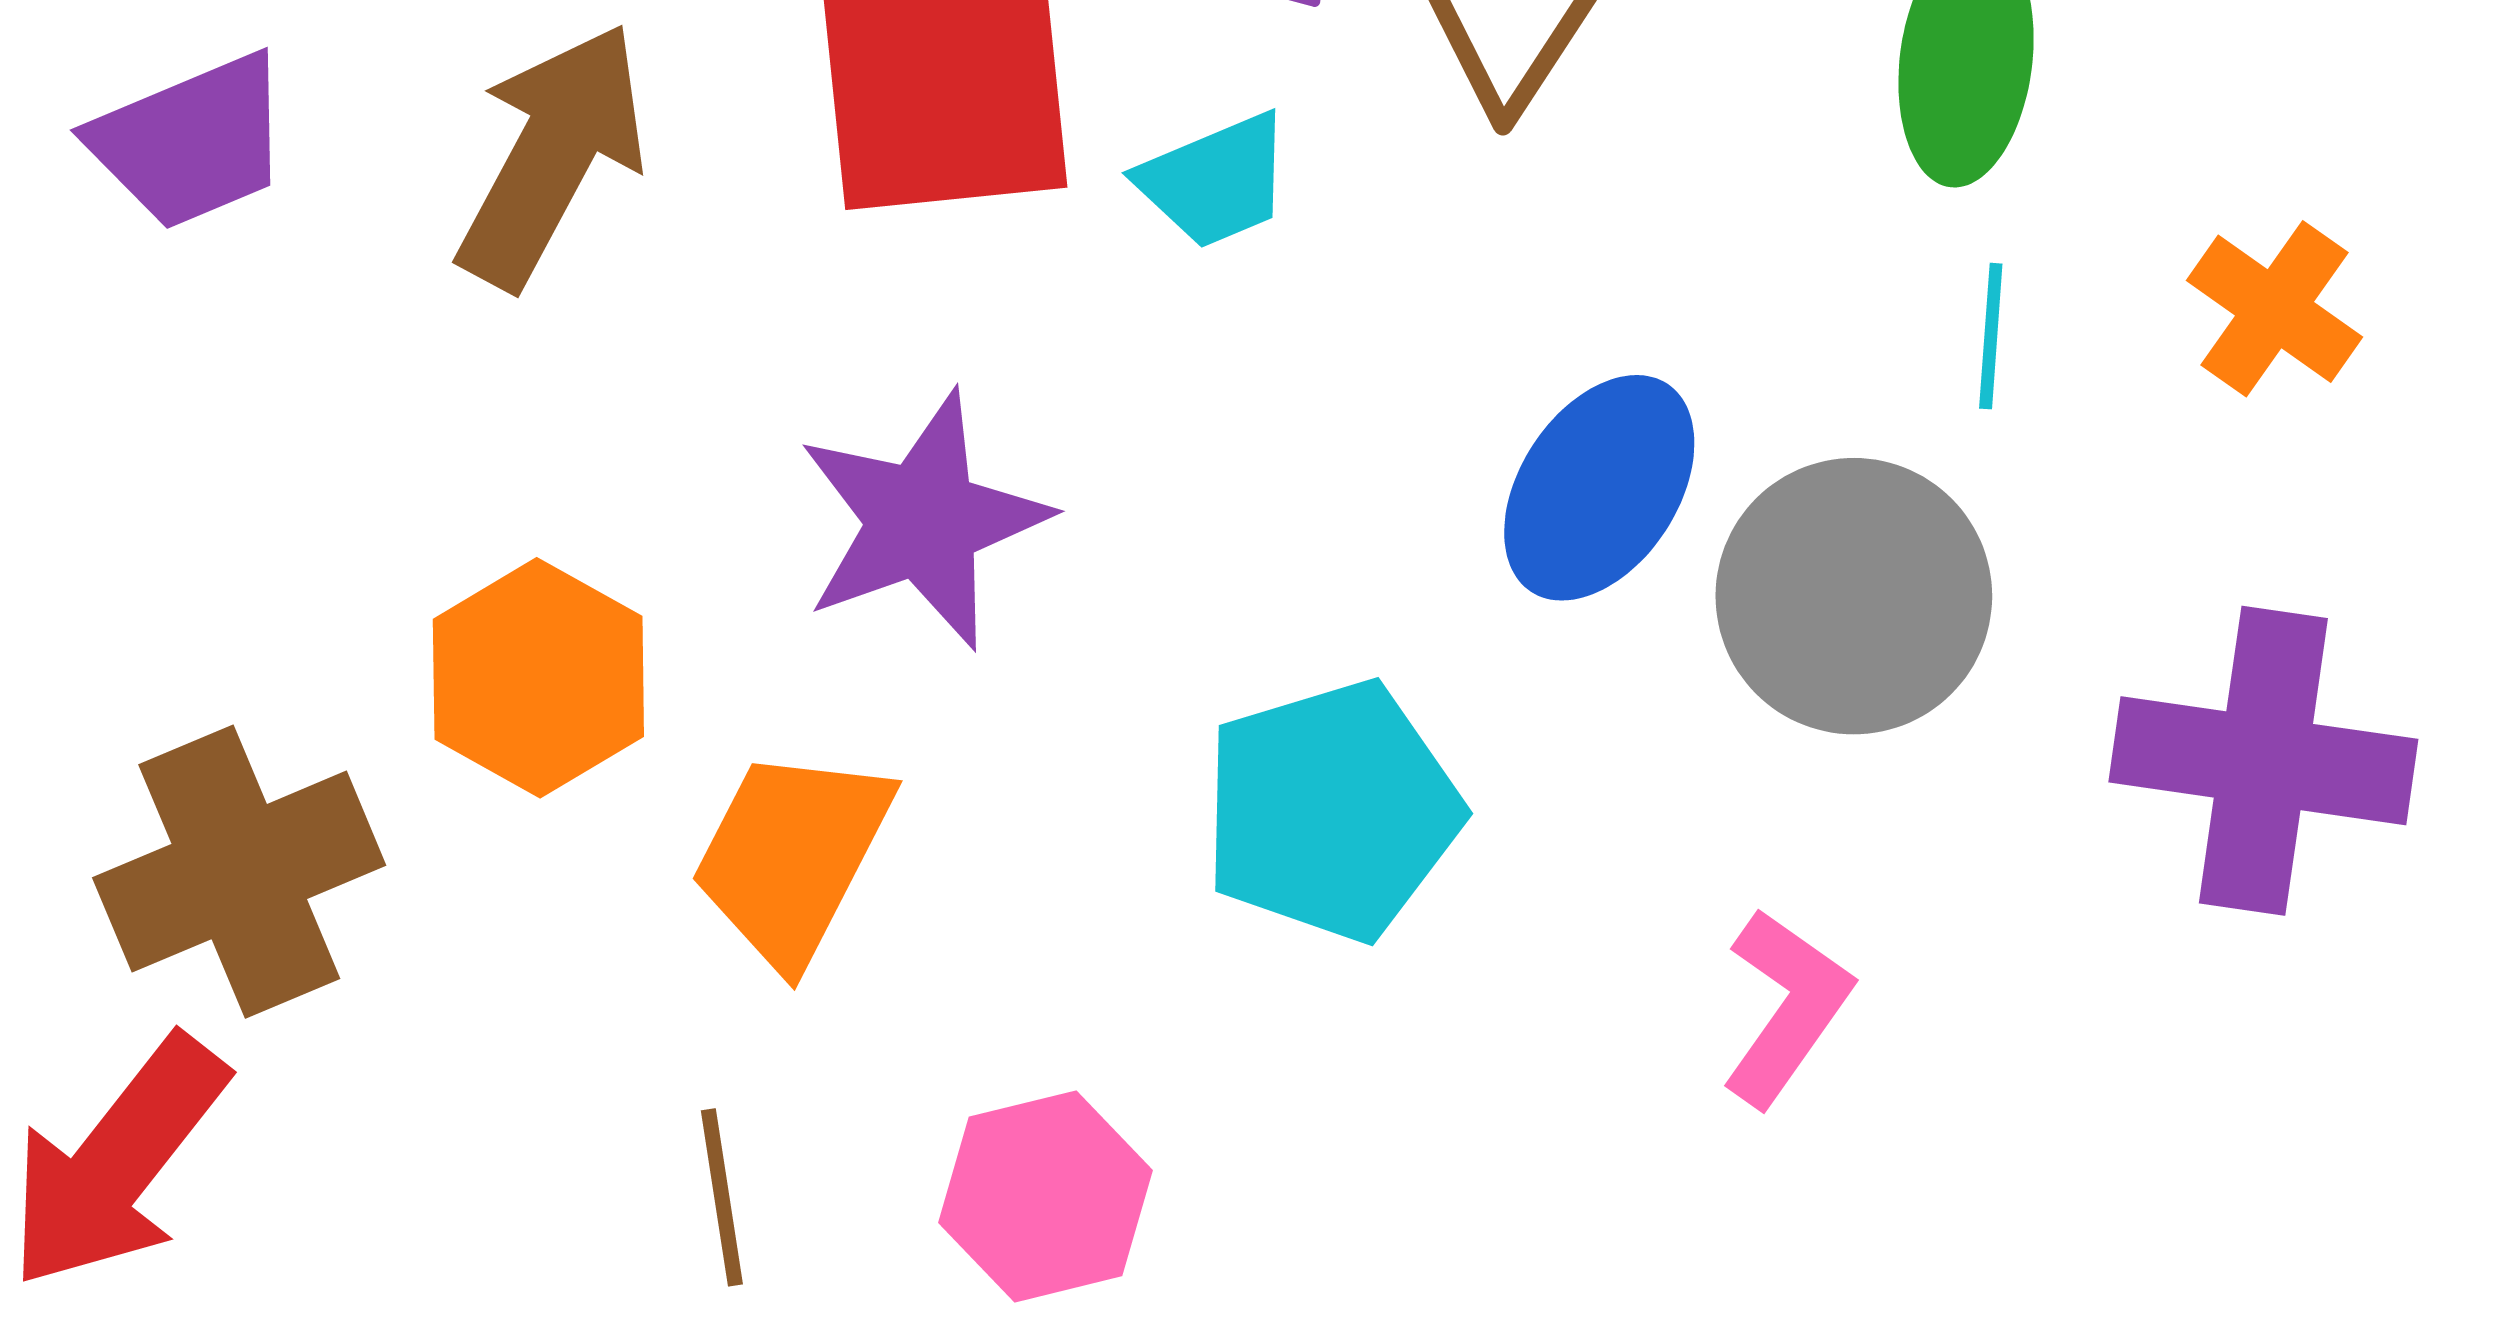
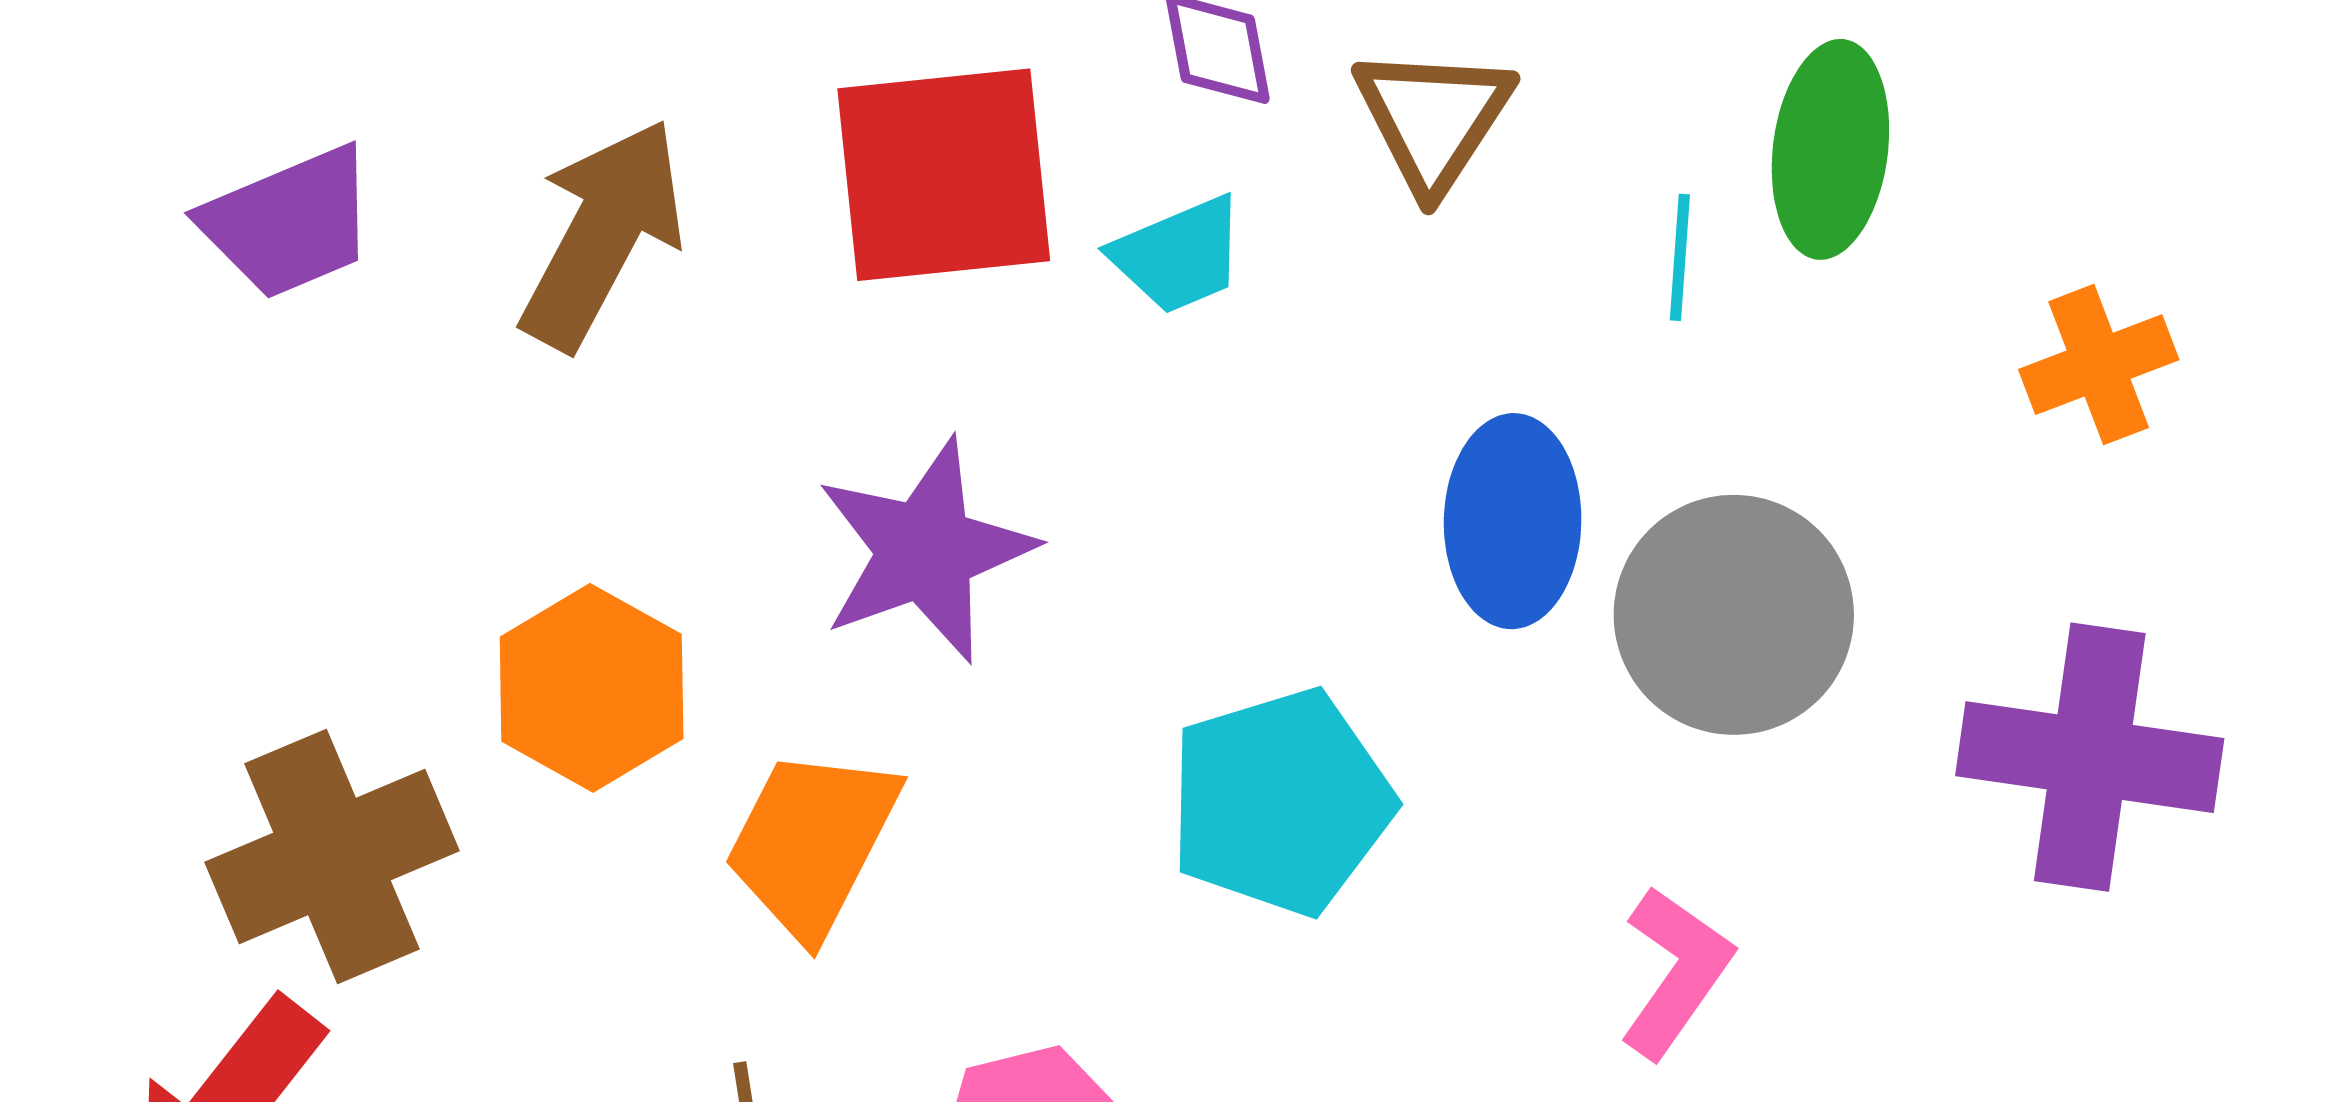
orange cross: (2275, 309) -> (2099, 365), turned 34
cyan line: (1991, 336) -> (1680, 257), moved
blue ellipse: (1599, 488) -> (1513, 521), turned -32

